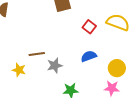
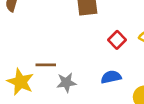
yellow star: (19, 70) -> (20, 82), size x1.5

